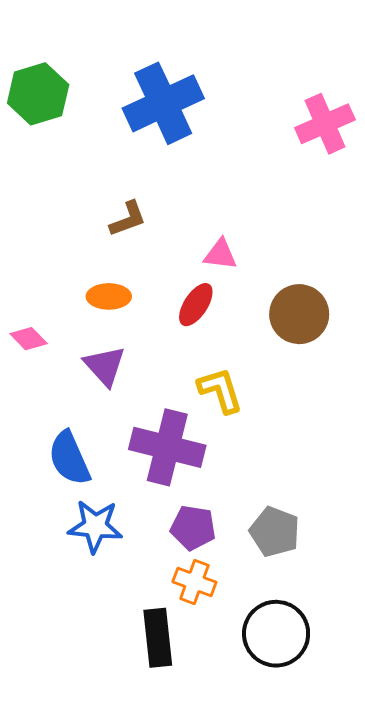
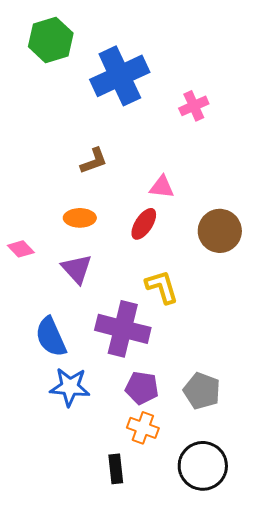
green hexagon: (38, 94) -> (51, 40), moved
pink cross: (325, 124) -> (194, 106), moved, size x0.7
black rectangle: (158, 638) -> (116, 469), size x0.7

